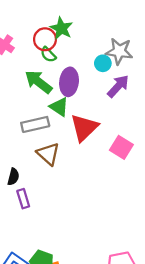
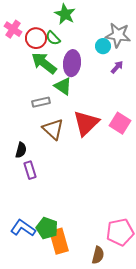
red circle: (45, 39) -> (36, 38), moved
purple arrow: (118, 86) -> (117, 67), size x0.6
gray rectangle: (35, 124) -> (41, 102), size x0.7
red triangle: (84, 128) -> (86, 123), moved

